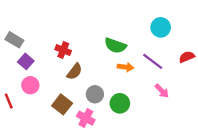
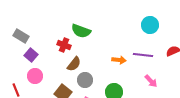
green semicircle: (115, 46) -> (81, 31), moved
purple line: (153, 61) -> (143, 55), turned -30
gray circle: (95, 94) -> (85, 80), moved

